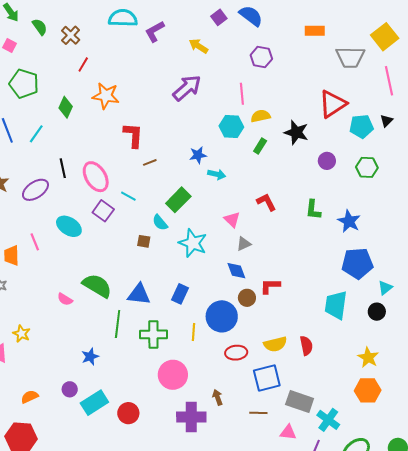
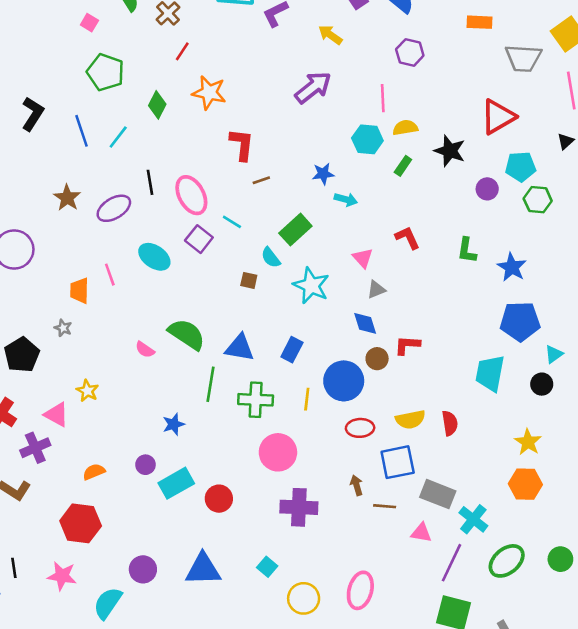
cyan pentagon: (361, 126) -> (521, 167), moved
brown arrow: (218, 397) -> (357, 485), moved

